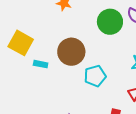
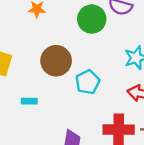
cyan rectangle: (41, 64) -> (29, 101), moved

